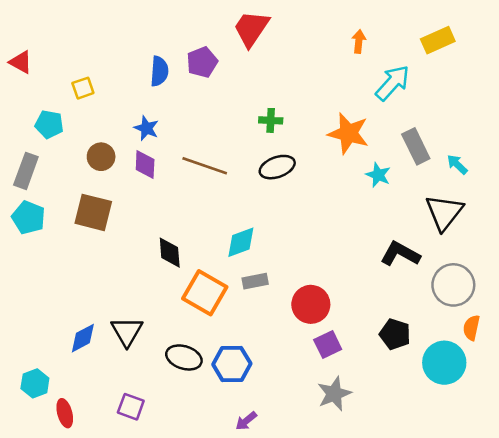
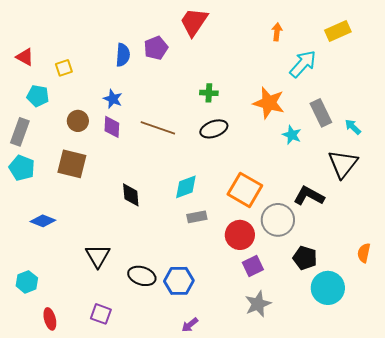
red triangle: (21, 62) -> (25, 57), moved
gray circle: (453, 285) -> (278, 220), moved
orange square: (205, 293) -> (245, 190), moved
blue diamond: (83, 338) -> (43, 221), moved, turned 50
cyan circle: (444, 363) -> (328, 288), moved
cyan hexagon: (35, 383) -> (27, 282), moved

